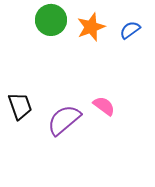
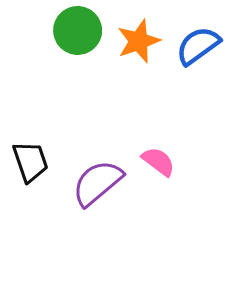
blue semicircle: (130, 30) -> (198, 46), size x1.4

